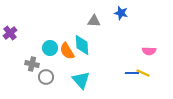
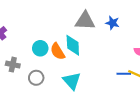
blue star: (121, 13) -> (112, 23), moved
gray triangle: (94, 21) -> (85, 21), size x1.5
gray cross: (32, 64) -> (13, 65), moved

